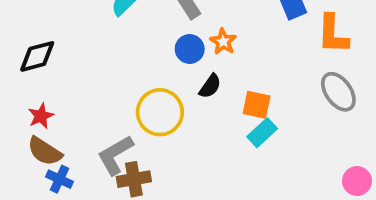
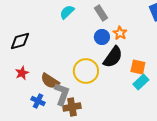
black semicircle: (210, 86) -> (113, 57), size x1.6
brown semicircle: (45, 151) -> (50, 81), moved
gray L-shape: (115, 155) -> (62, 94), turned 140
blue cross: (60, 179) -> (38, 101), moved

